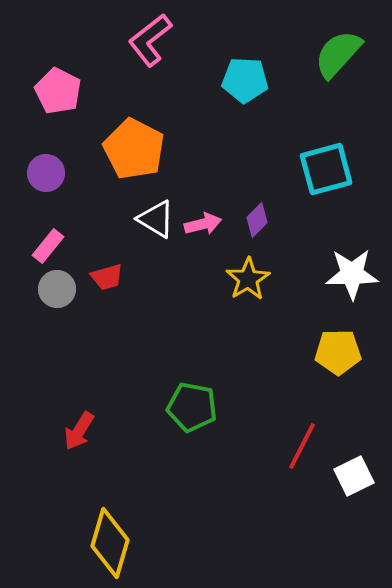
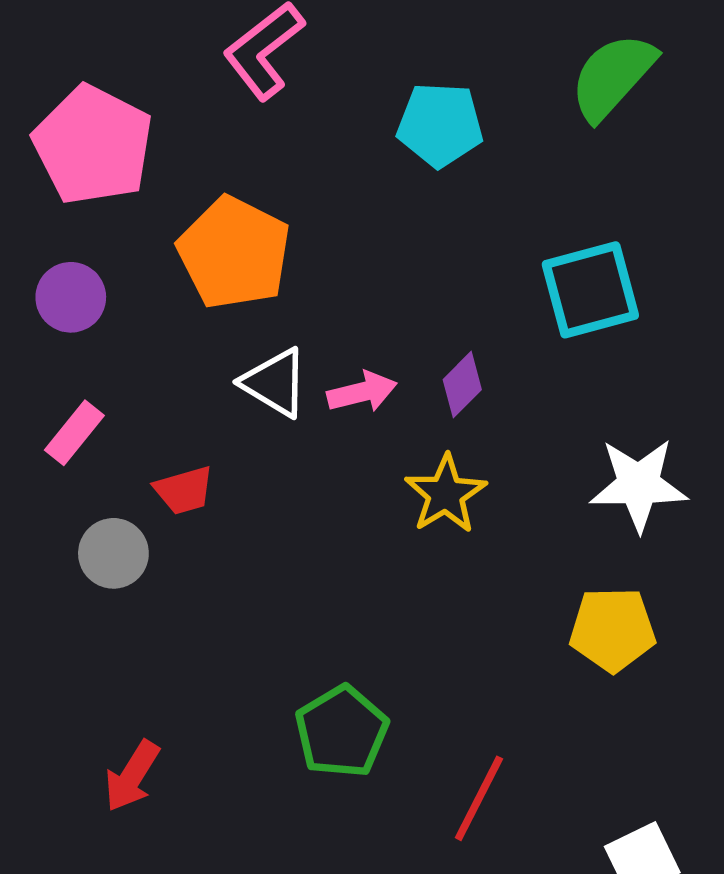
pink pentagon: (58, 91) -> (93, 145), size x1.4
gray circle: (57, 289) -> (113, 553), moved
green pentagon: (192, 407) -> (342, 732), turned 30
red line: (302, 446) -> (479, 798), moved

